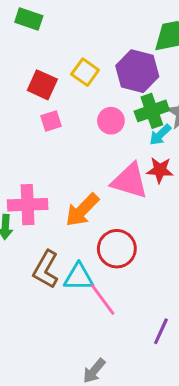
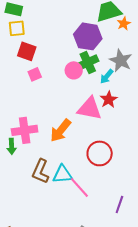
yellow square: (85, 72) -> (17, 28), moved, turned -36
green cross: (152, 111) -> (88, 62), moved
red star: (160, 170) -> (109, 100), turned -30
red circle: (117, 249) -> (100, 153), moved

